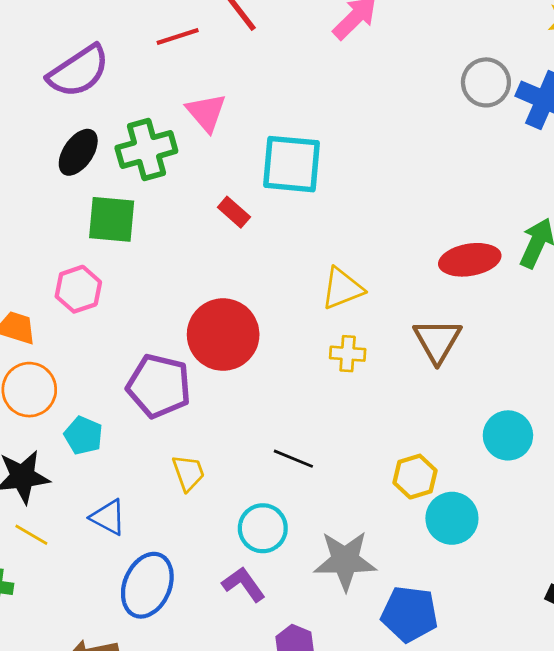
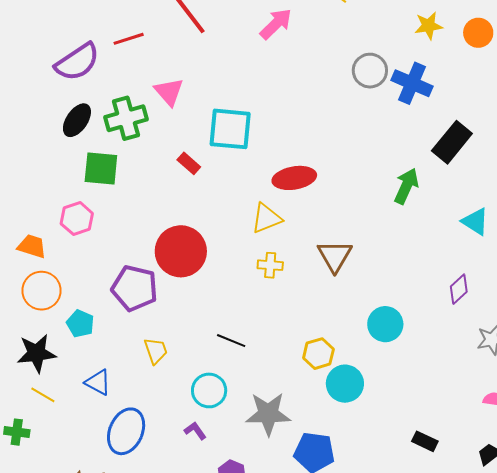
red line: (178, 37) -> (129, 39), moved
red ellipse: (470, 260) -> (294, 178), moved
purple L-shape: (244, 584) -> (195, 431), size x0.7

